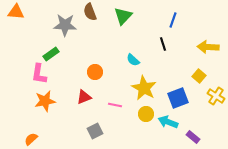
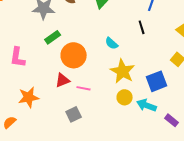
green rectangle: (51, 54) -> (53, 37), moved
orange circle: (95, 72) -> (74, 55), size x1.6
orange star: (45, 101) -> (29, 97), moved
pink line: (115, 105) -> (84, 88), moved

